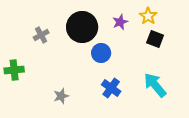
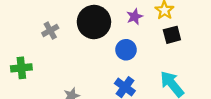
black square: (155, 39) -> (172, 35), turned -36
blue circle: (101, 53) -> (126, 50), moved

